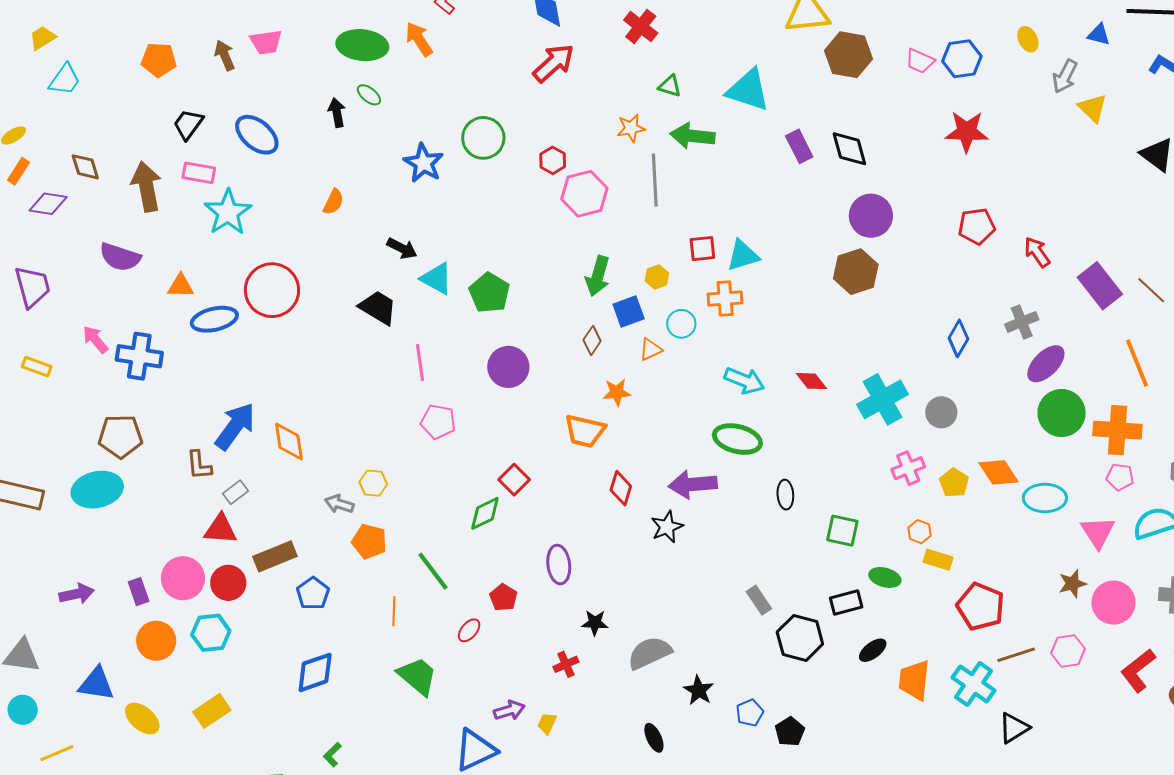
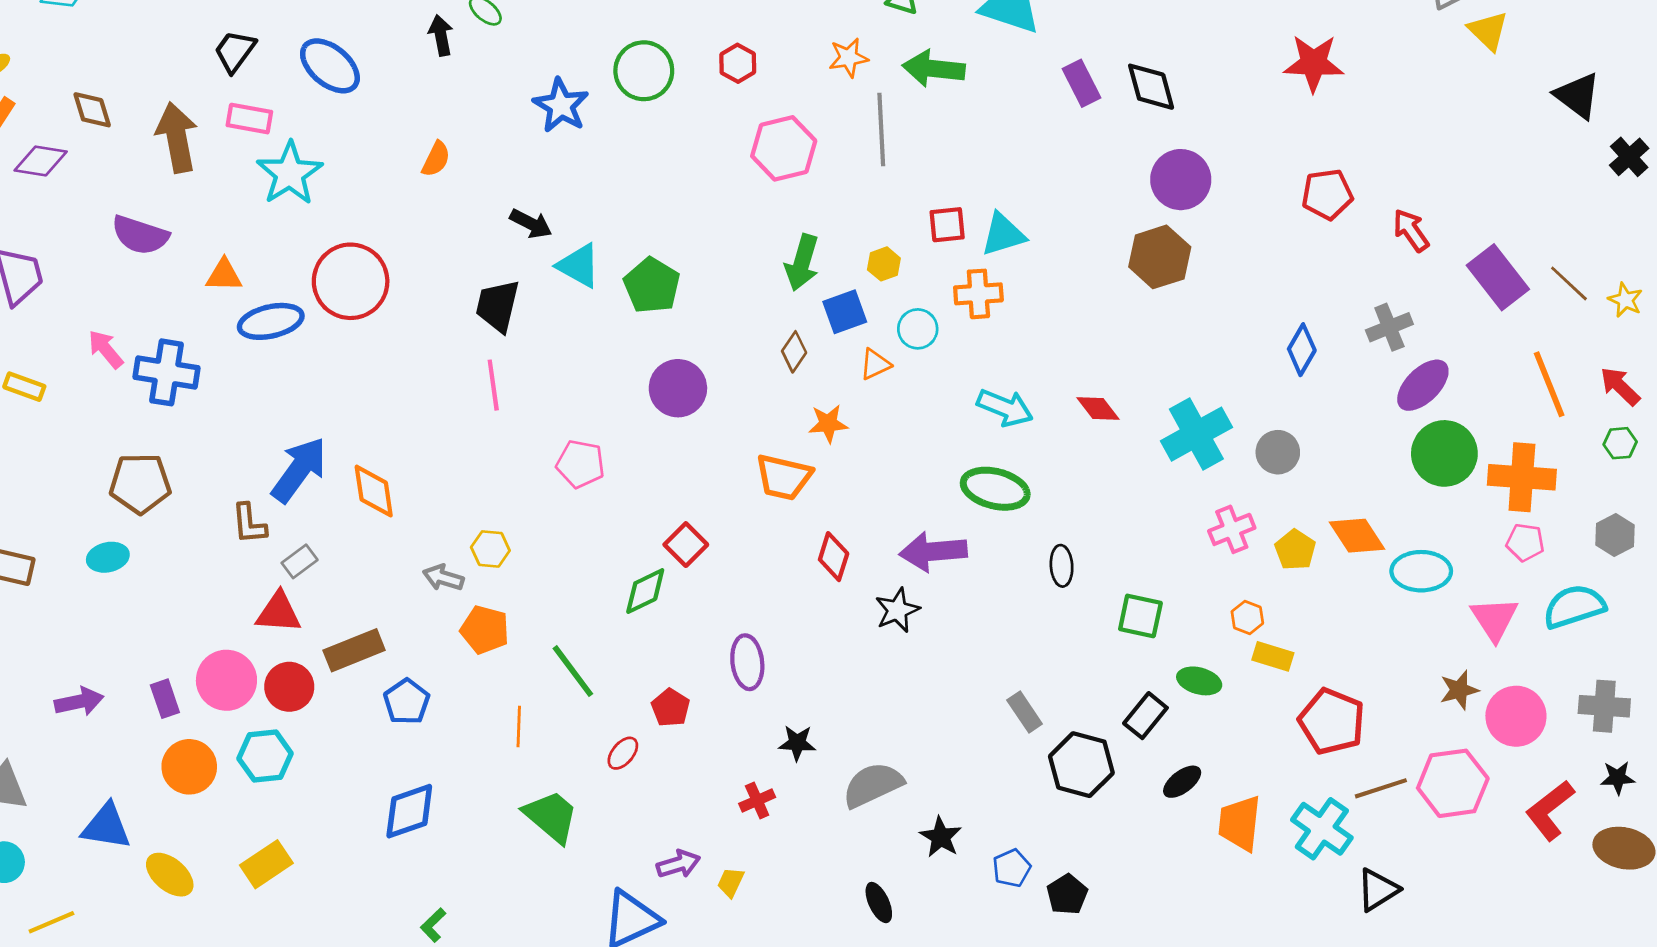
red hexagon: (553, 160) -> (738, 63), moved
black trapezoid: (378, 308) -> (498, 306), turned -108
pink line: (420, 363) -> (493, 385), moved
cyan ellipse: (97, 490) -> (108, 557), size x0.6
black rectangle: (846, 603) -> (1145, 716), turned -36
pink hexagon: (1068, 651) -> (1453, 783), size x1.5

